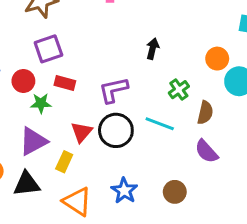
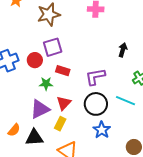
red circle: (23, 81) -> (35, 60), moved
red triangle: (82, 132) -> (64, 103), moved
blue star: (124, 191) -> (102, 130), moved

